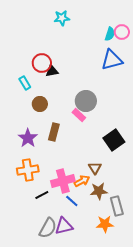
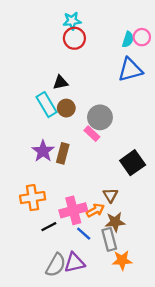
red circle: (42, 63) -> (74, 38), moved
cyan rectangle: (25, 83) -> (47, 105), moved, size x1.5
brown circle: (40, 104) -> (66, 108), moved
purple star: (28, 138) -> (43, 151), moved
gray rectangle: (117, 206) -> (109, 239), moved

